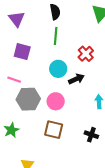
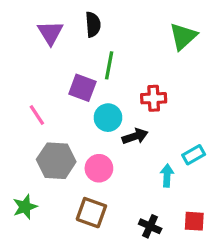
black semicircle: (55, 12) -> (93, 24), moved
purple square: (22, 52) -> (82, 88), moved
red cross: (86, 54) -> (154, 98), turned 35
pink line: (14, 80) -> (37, 115), moved, turned 32

